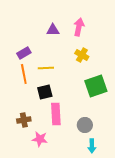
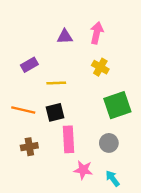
orange line: (24, 74) -> (23, 110), moved, turned -66
gray circle: (85, 125) -> (109, 143), moved
pink star: (40, 139) -> (83, 170), moved
cyan arrow: (92, 146) -> (113, 178), turned 144

